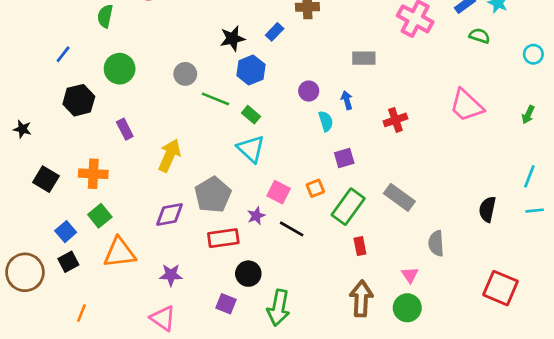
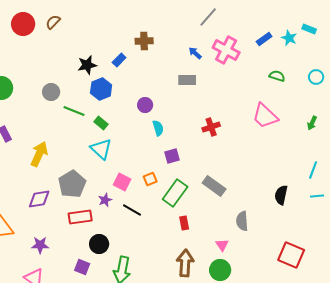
green semicircle: (480, 36) -> (277, 76), moved
blue arrow: (347, 100) -> (195, 53), moved, turned -32

